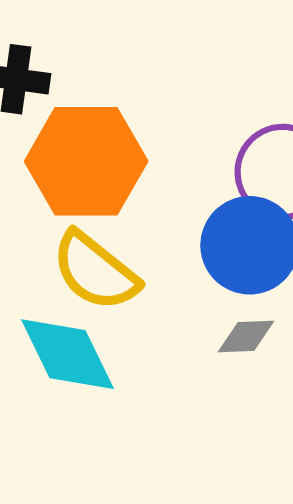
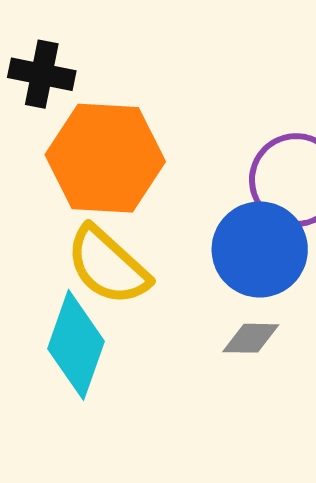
cyan diamond: (68, 354) -> (76, 345), turned 42

